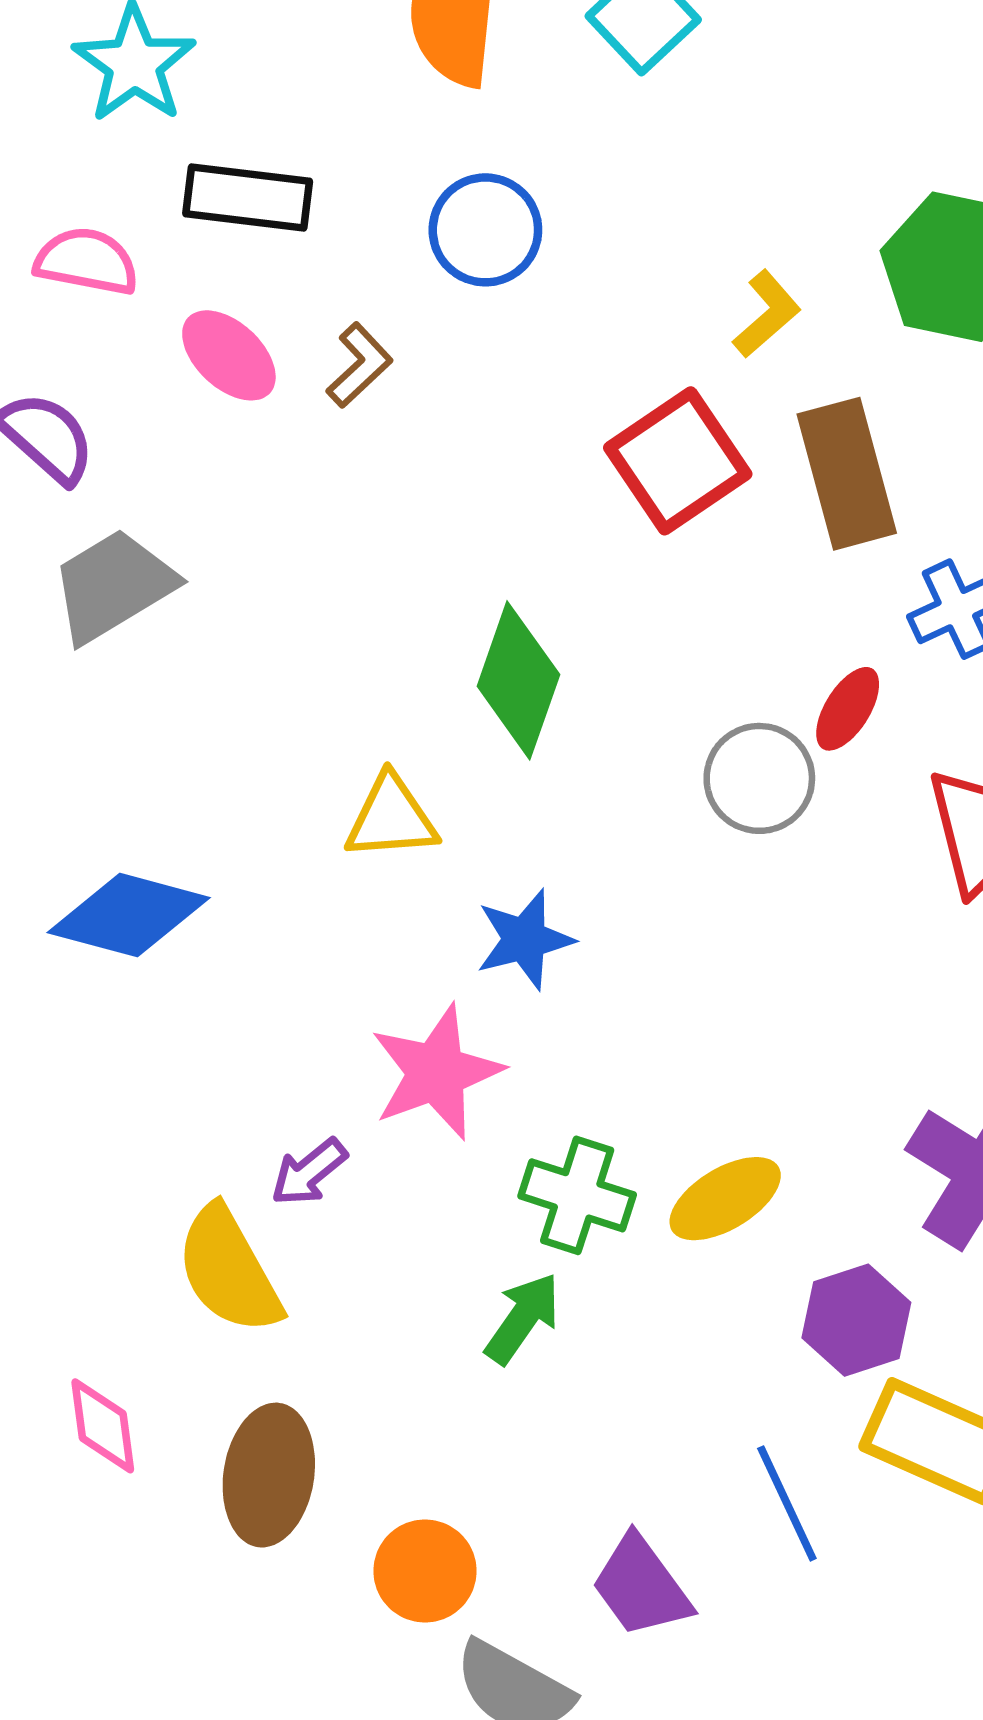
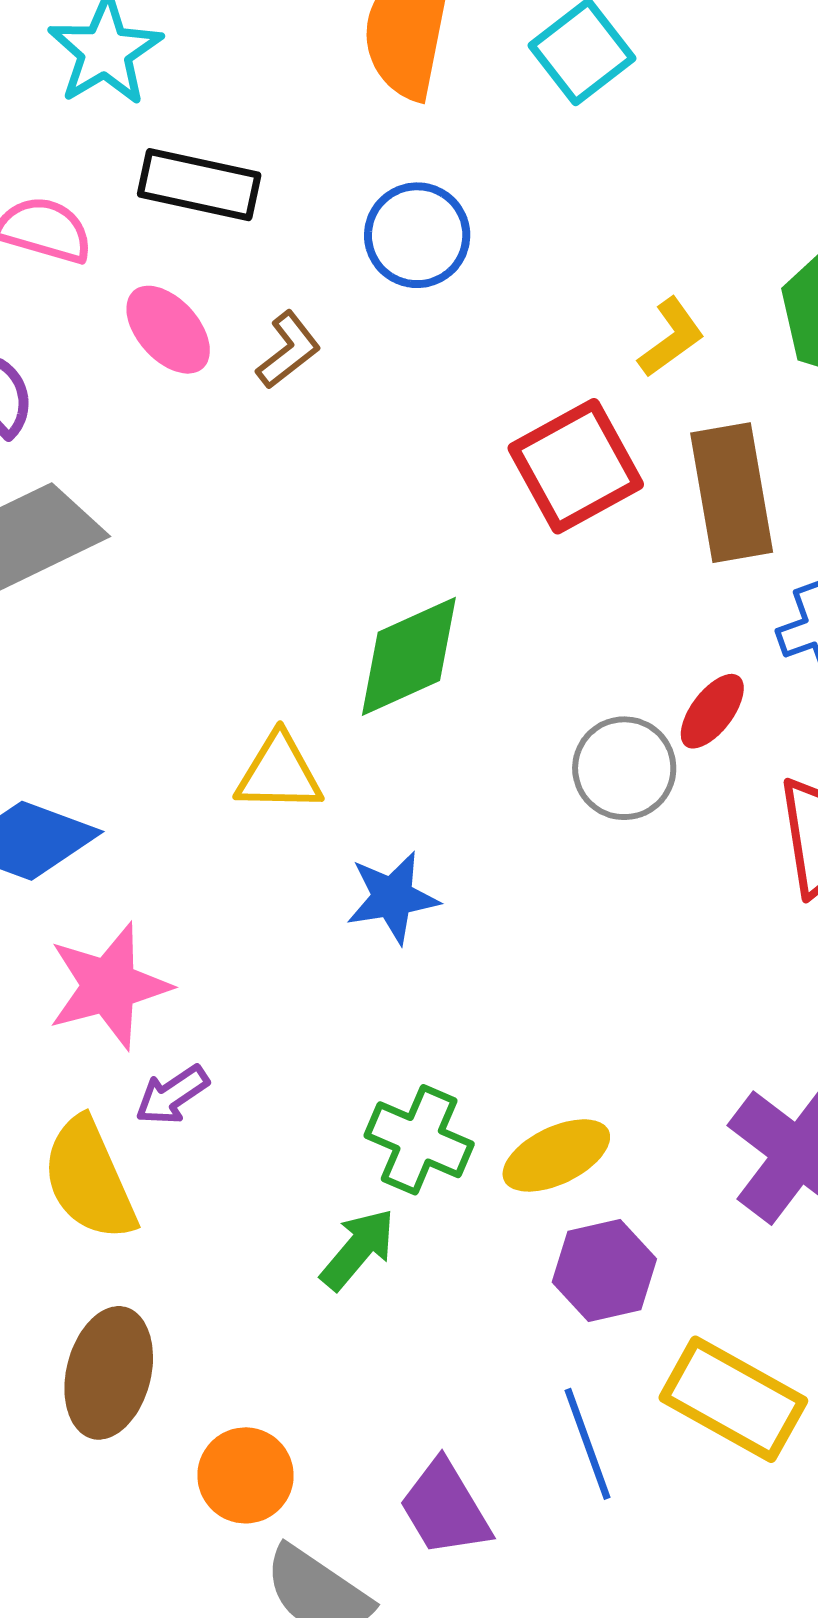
green diamond: (518, 680) -> (409, 656), turned 41
pink star: (436, 1072) -> (109, 986), moved
purple hexagon: (856, 1320) -> (604, 1271), moved

